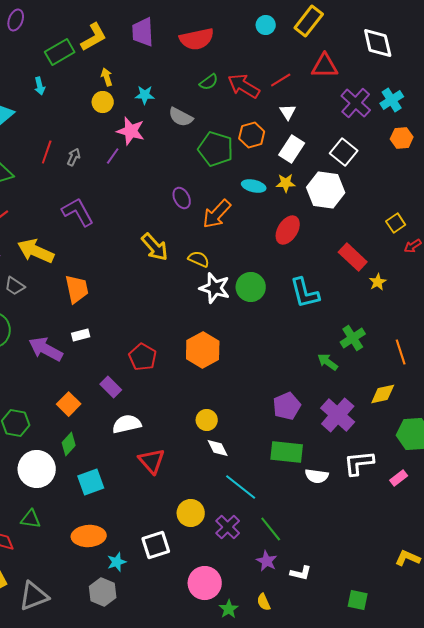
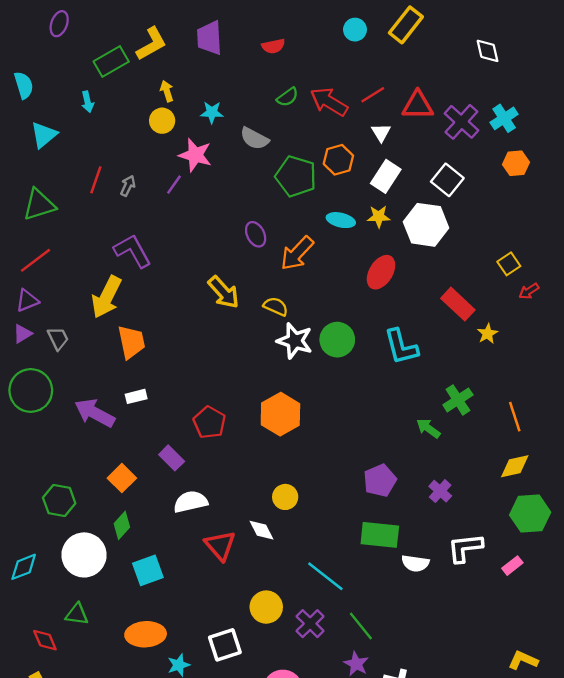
red semicircle: (197, 39) -> (273, 46), size x0.6
white diamond: (378, 43) -> (488, 51), size x0.7
red triangle: (325, 66) -> (418, 105), moved
yellow arrow: (36, 251) -> (106, 297), moved, turned -87
gray trapezoid: (15, 286) -> (58, 338), turned -150
yellow diamond: (383, 394) -> (515, 466), moved
purple cross: (338, 415) -> (440, 491), size x0.6
white diamond: (218, 448) -> (262, 530), moved

